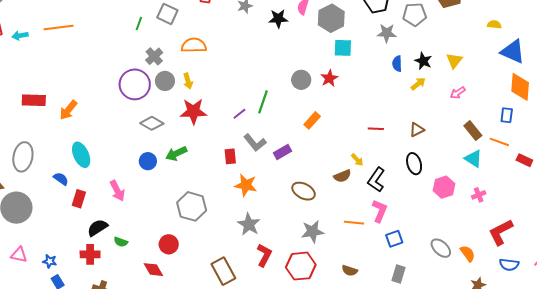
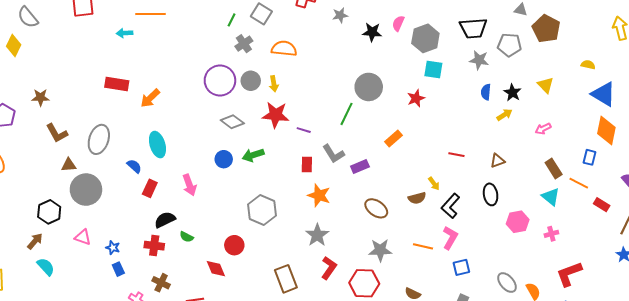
cyan arrow: (20, 36) -> (125, 33), moved
gray cross: (154, 56) -> (244, 44), moved
yellow triangle: (454, 61) -> (546, 85), moved, turned -30
gray circle: (301, 80) -> (369, 87), moved, size x1.4
purple line: (239, 114) -> (304, 130), moved, turned 48

